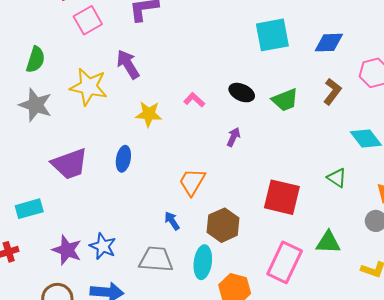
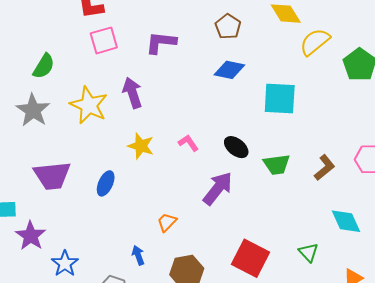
blue diamond: (329, 43) -> (229, 70), moved
purple arrow: (233, 137) -> (218, 188), size x1.8
orange trapezoid: (192, 182) -> (167, 222), size x0.7
purple star: (67, 250) -> (31, 236), moved

